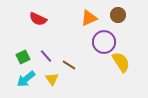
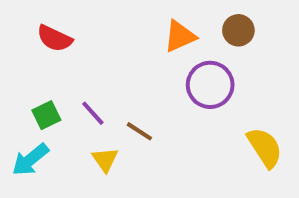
red semicircle: (38, 19) -> (55, 38), moved
yellow semicircle: (121, 62) -> (265, 147), moved
cyan arrow: (26, 79) -> (30, 160), moved

